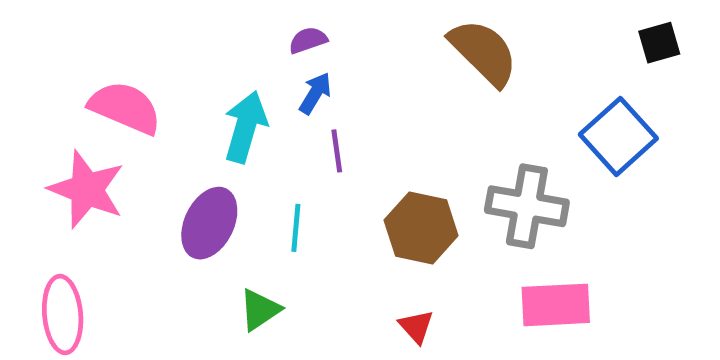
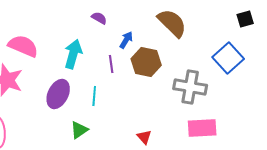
purple semicircle: (308, 40) -> (99, 18), turned 49
blue arrow: (315, 93) -> (126, 40), moved
brown hexagon: (421, 228) -> (146, 62), moved

